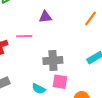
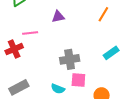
pink line: (24, 36) -> (30, 33), moved

